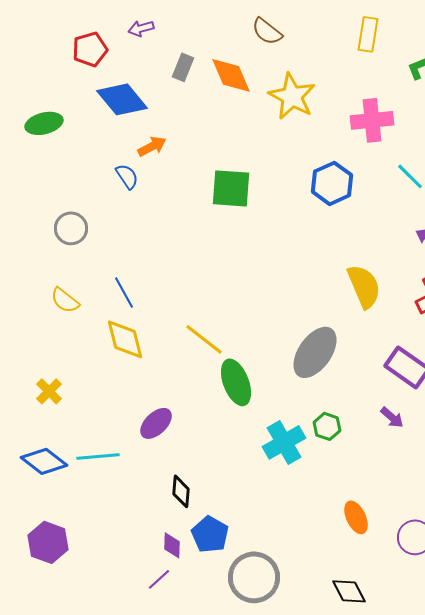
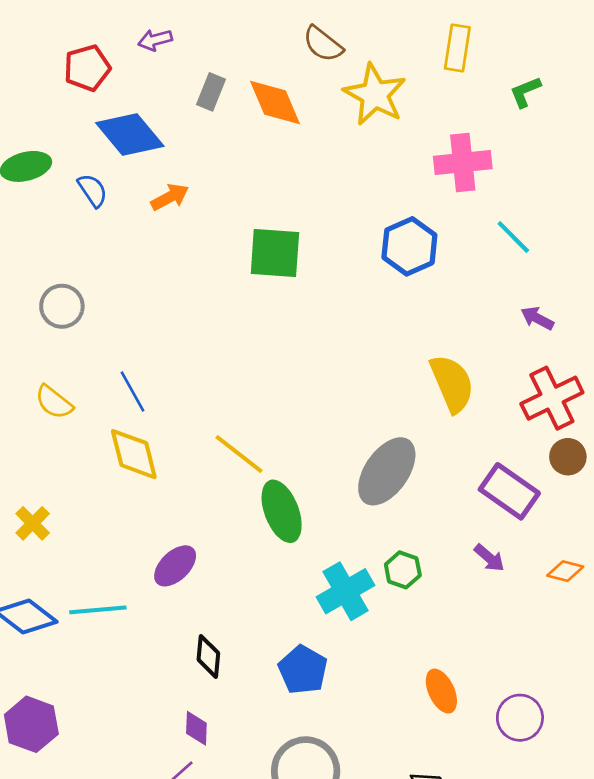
yellow star: (292, 96) -> (375, 95), moved
blue semicircle: (127, 176) -> (93, 190), moved
blue pentagon: (210, 534) -> (303, 670), moved

